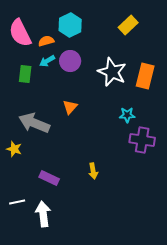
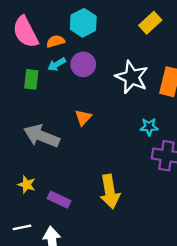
yellow star: (14, 149) -> (27, 185), moved
yellow arrow: (93, 171) -> (110, 192), size x1.8

